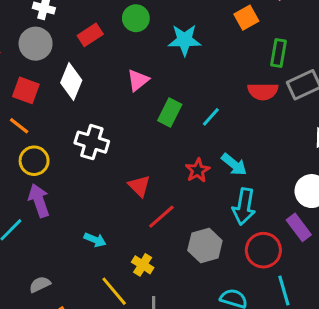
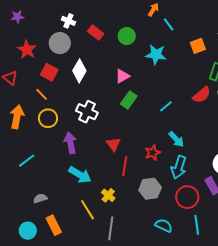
red rectangle: (90, 35) -> (96, 32), moved, turned 63
red semicircle: (263, 91) -> (202, 95), turned -48
green rectangle: (170, 113) -> (129, 100), moved
red star: (198, 170) -> (153, 153), moved
purple arrow: (39, 200) -> (70, 143), moved
red line: (161, 217) -> (125, 166), turned -48
cyan arrow: (95, 240) -> (80, 175), size x1.6

